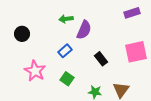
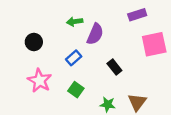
purple rectangle: (132, 13) -> (137, 15), moved
black circle: (22, 34) -> (34, 42), moved
pink square: (136, 52) -> (154, 44), moved

